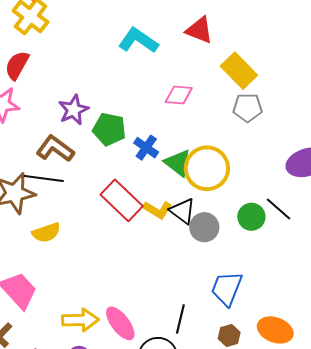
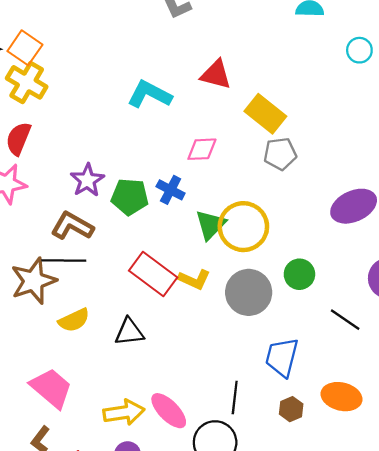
blue cross: (146, 148) -> (171, 190), moved
green triangle: (178, 163) -> (211, 225), turned 44
black line: (278, 209) -> (345, 320), moved
black triangle: (182, 211) -> (129, 332), moved, turned -36
gray circle: (204, 227) -> (249, 292), size x1.4

